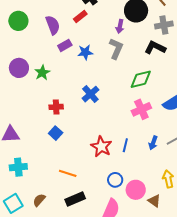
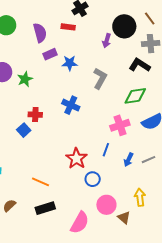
red rectangle: (80, 17) -> (68, 27), turned 40
gray L-shape: (116, 49) -> (100, 78), moved
green diamond: (141, 79) -> (135, 96), moved
blue cross: (90, 94) -> (71, 105), turned -30
blue square: (56, 133) -> (24, 130), moved
blue line: (125, 145) -> (106, 150), moved
blue circle: (115, 180) -> (93, 179), moved

